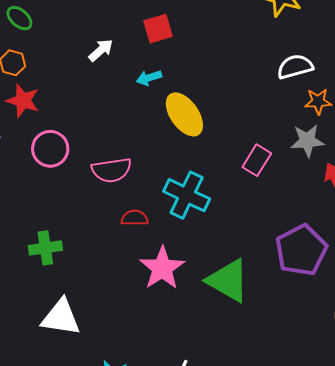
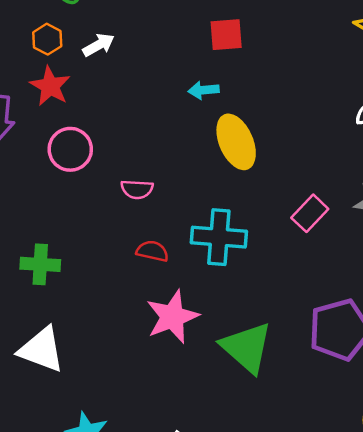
white arrow: (101, 50) -> (99, 45), moved
pink semicircle: (111, 170) -> (137, 189), size x0.7
cyan cross: (187, 195) -> (219, 237), turned -33

